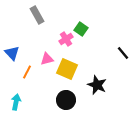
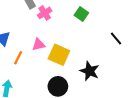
green square: (81, 29) -> (81, 14), moved
pink cross: (66, 39) -> (45, 13), moved

